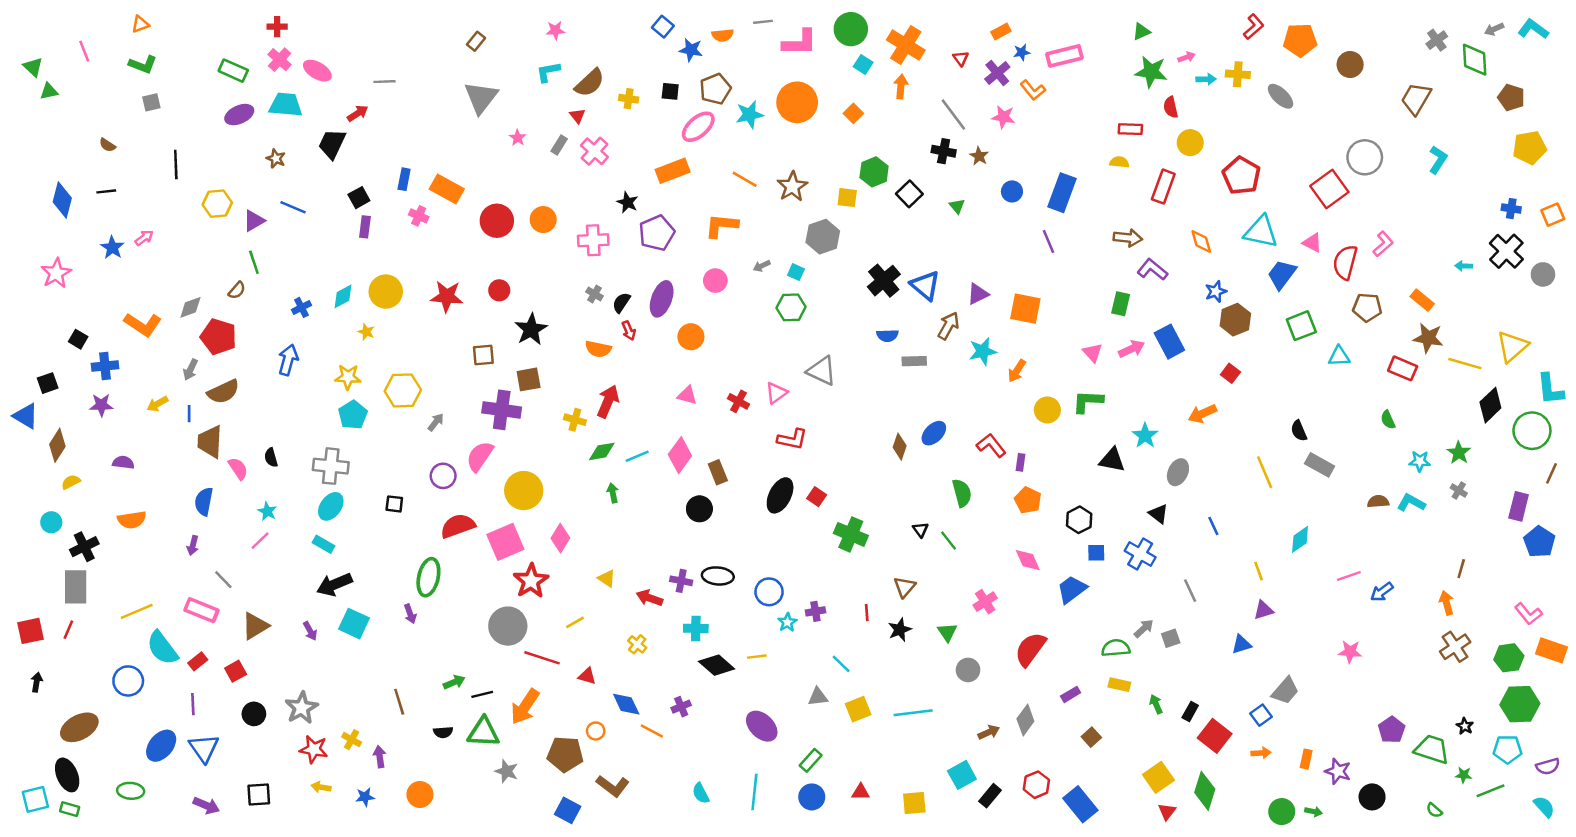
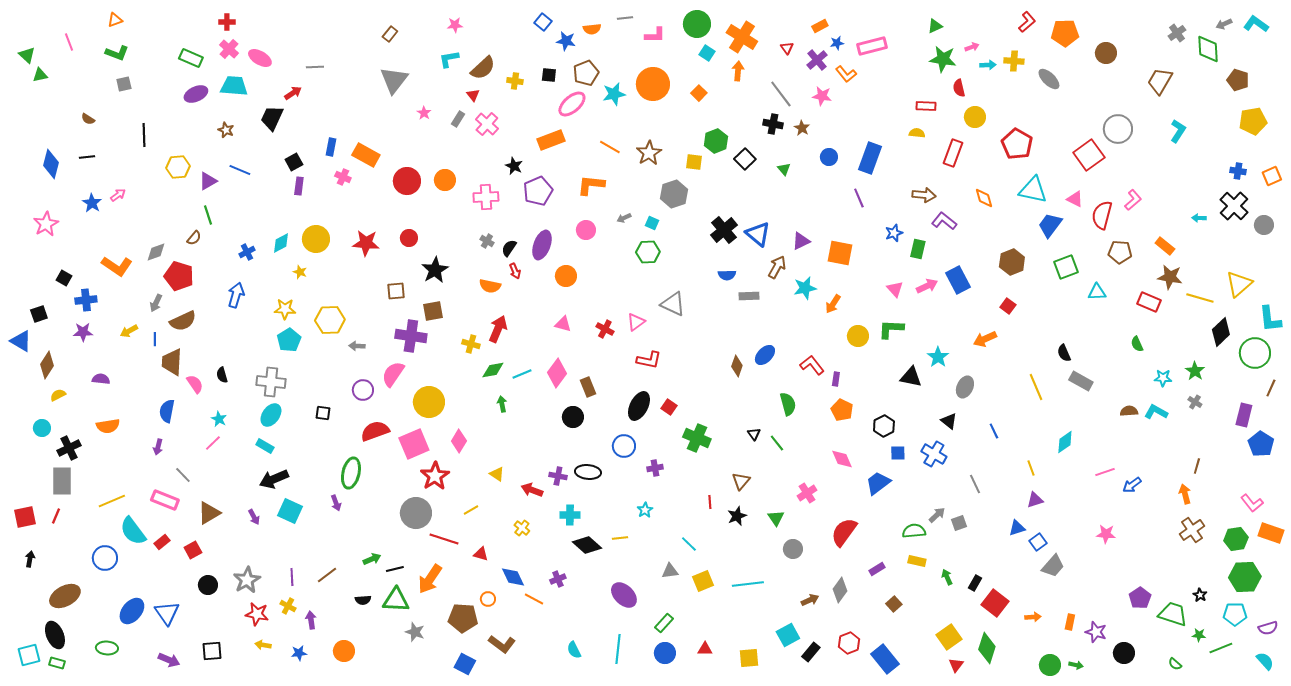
pink L-shape: (800, 43) -> (655, 35), size x0.7
blue star: (1216, 292) -> (894, 233), moved
gray arrow: (436, 422) -> (357, 346), turned -126
blue circle: (769, 592) -> (624, 446), moved
purple cross: (815, 611) -> (655, 468), moved
brown line: (399, 702) -> (327, 575), turned 70
purple line: (193, 704) -> (292, 577), moved
blue square: (1261, 715) -> (1038, 542), moved

